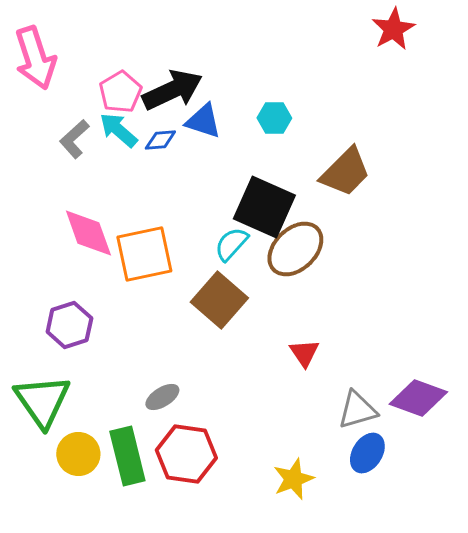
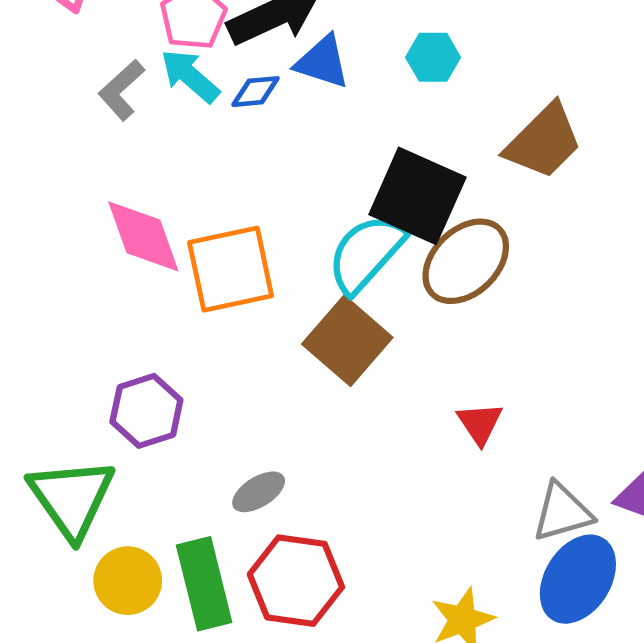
cyan semicircle: (231, 244) -> (366, 254), size x1.5
purple hexagon: (69, 325) -> (146, 411), moved
blue ellipse: (367, 453) -> (578, 579), size x1.4

